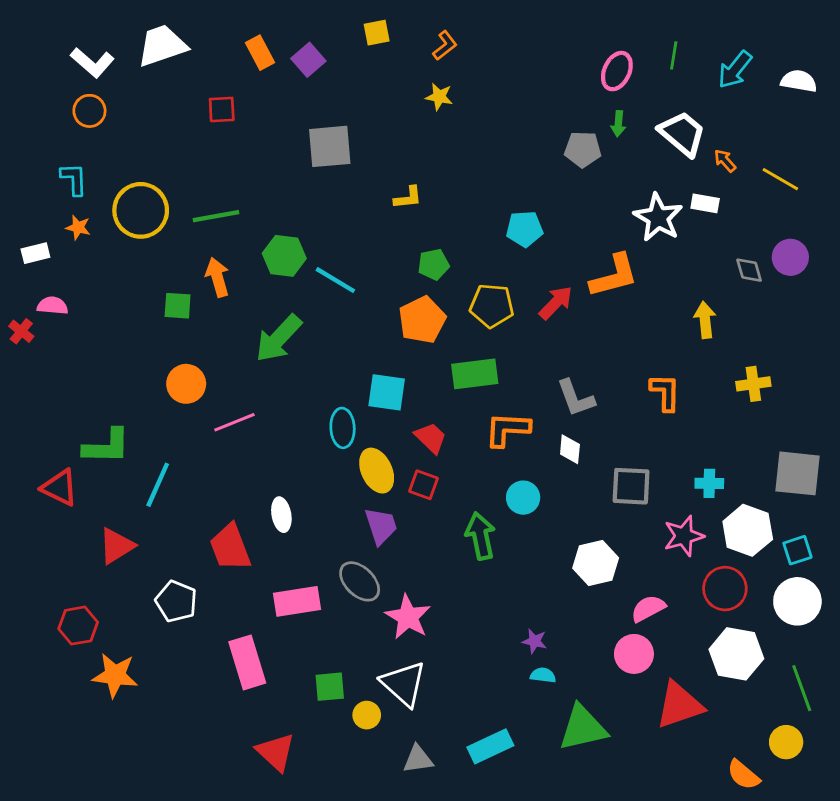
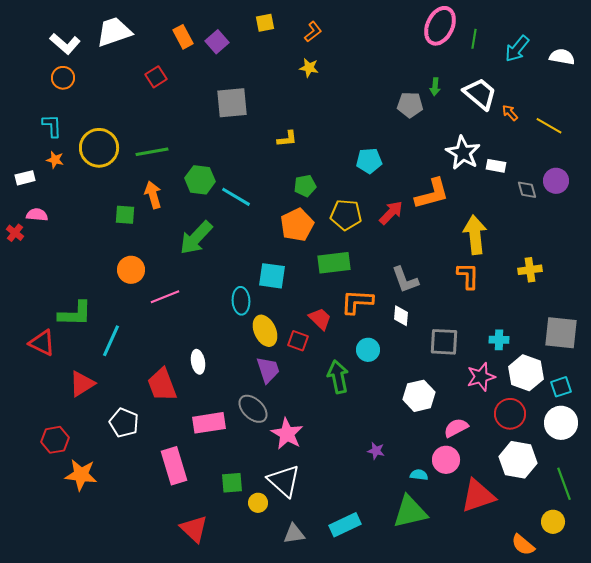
pink ellipse: (617, 71) -> (440, 26), moved, size x1.4
red square: (222, 109) -> (156, 77), turned -30
white rectangle: (705, 203) -> (496, 166), moved
yellow arrow: (705, 320) -> (475, 235), moved, size x1.5
red trapezoid: (431, 438) -> (320, 319), moved
cyan semicircle: (543, 675) -> (419, 475), moved

